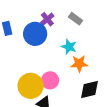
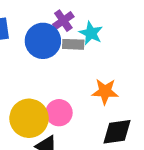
gray rectangle: (76, 19) -> (73, 44), moved, turned -40
cyan star: (69, 47) -> (91, 33), moved

